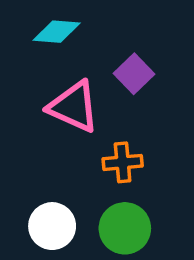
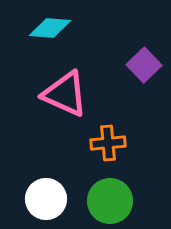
purple square: (134, 74) -> (144, 65), moved

